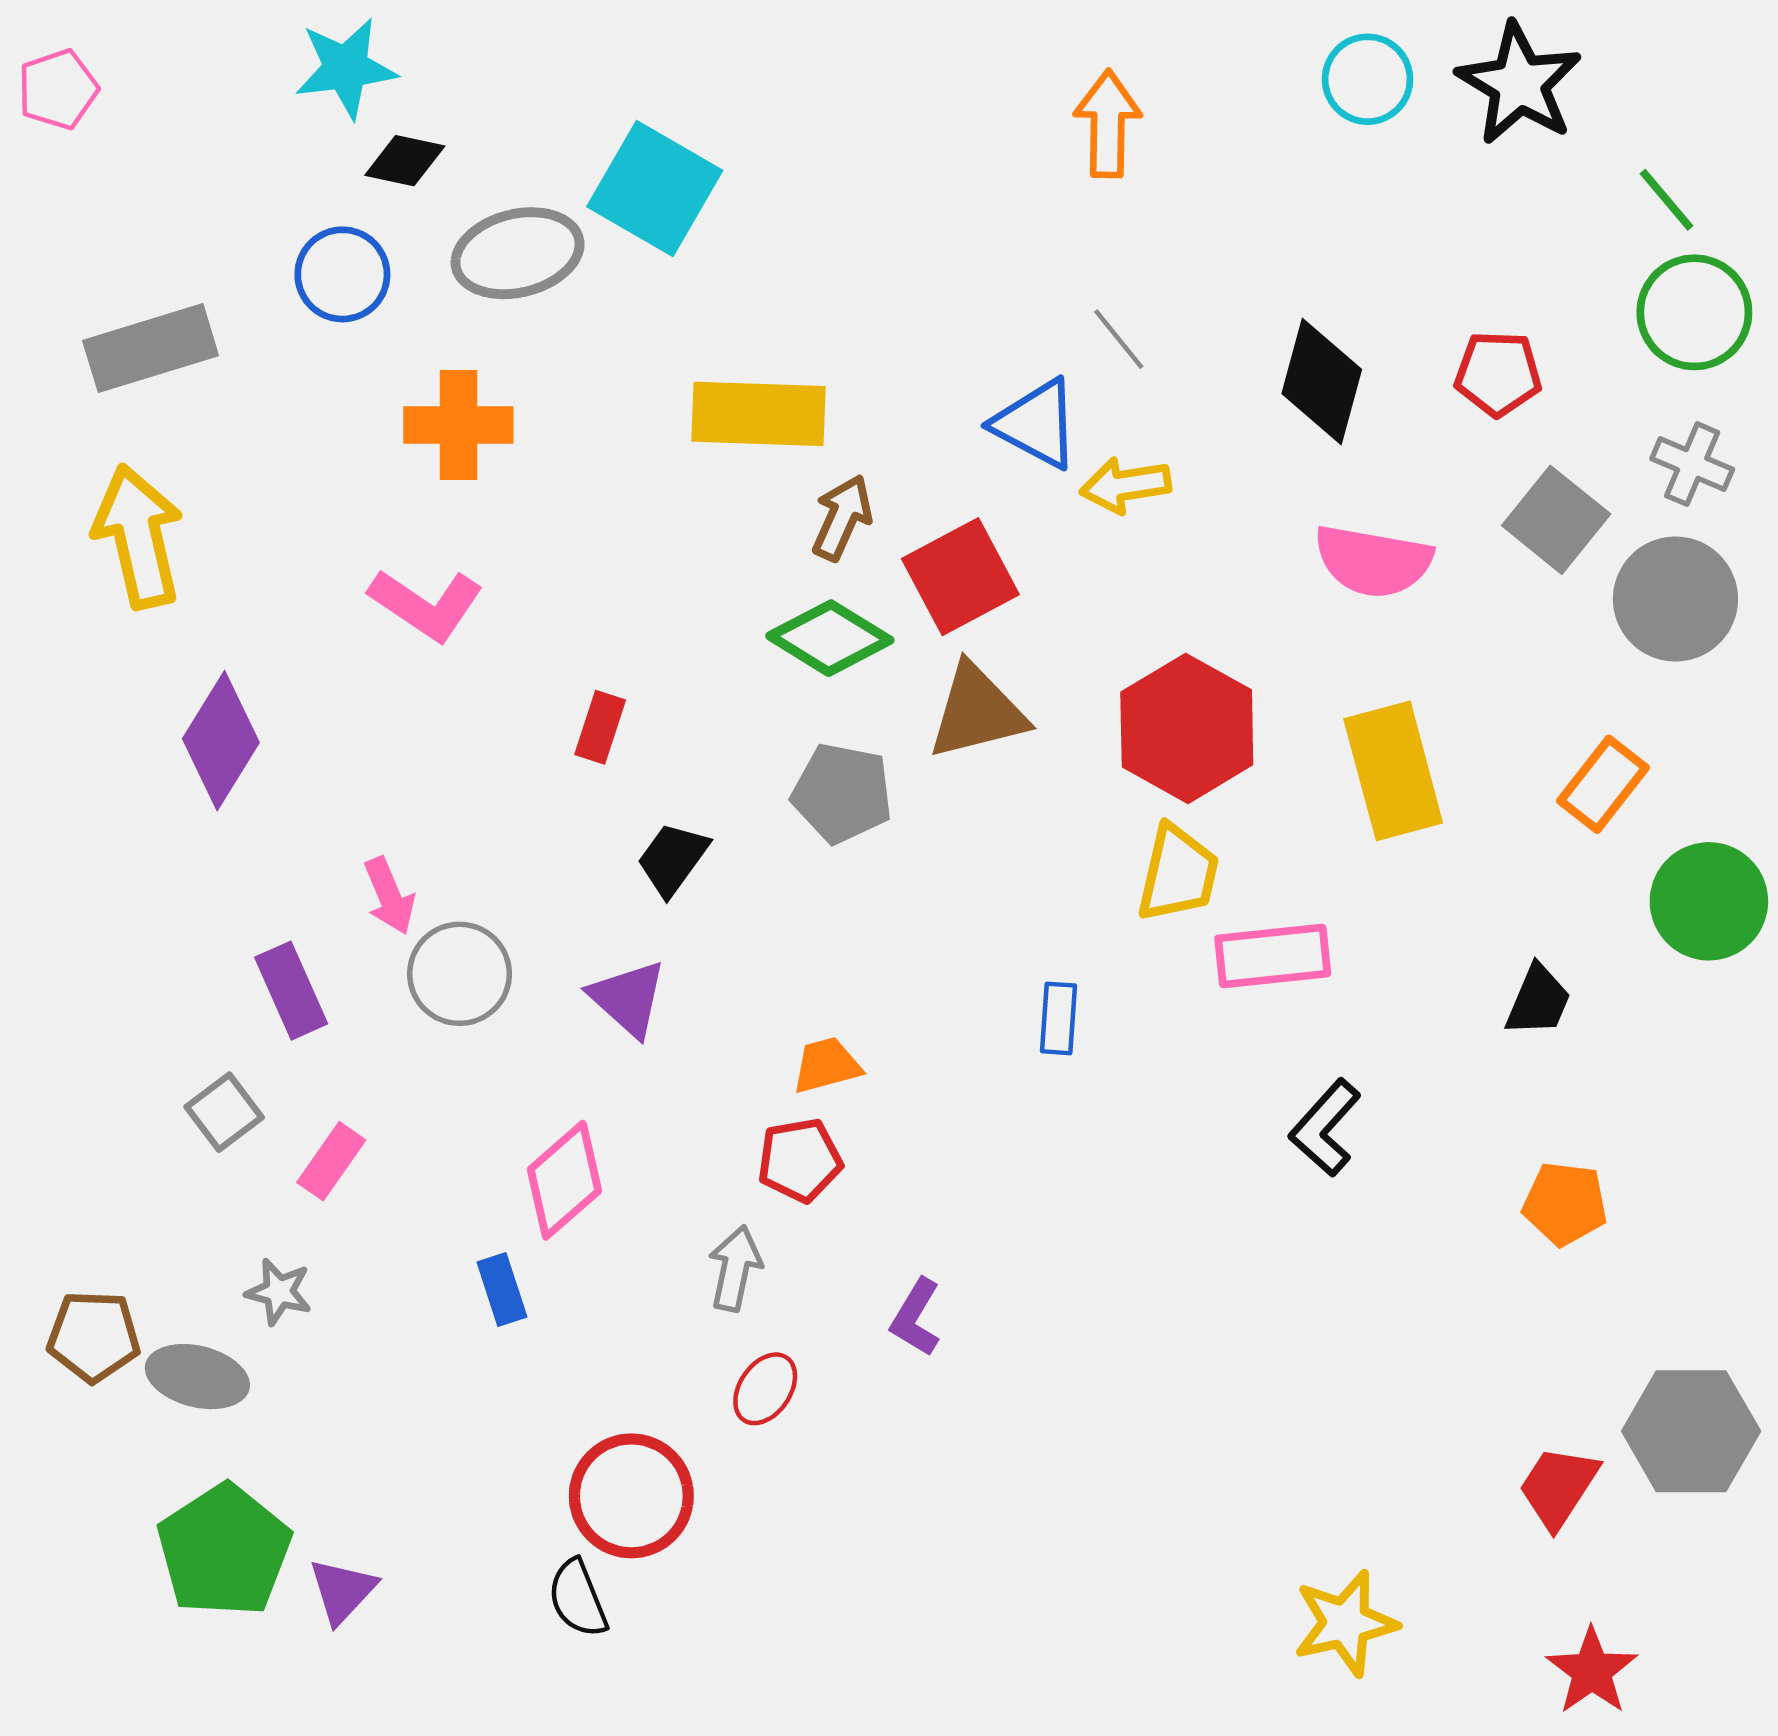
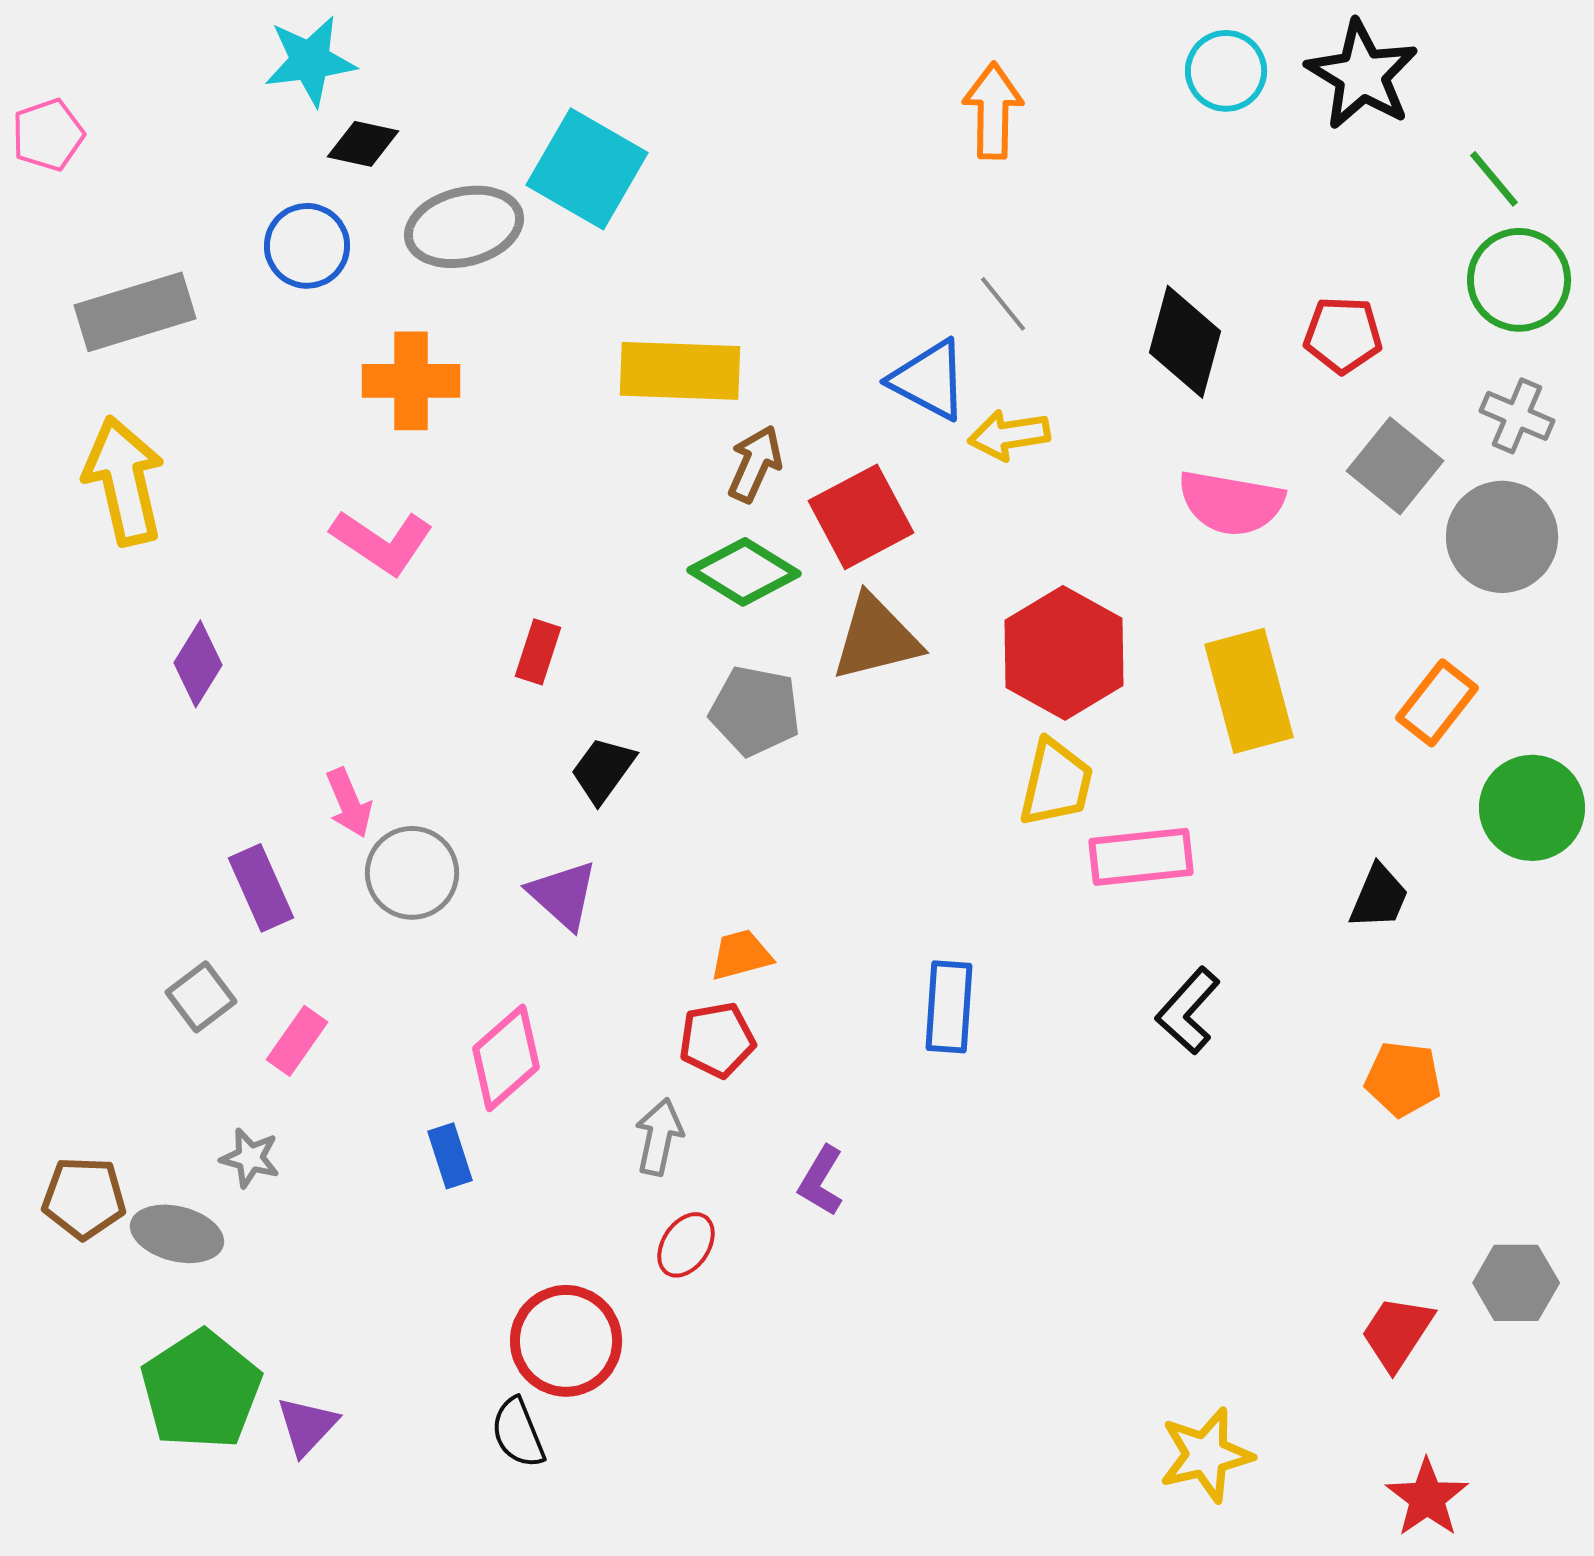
pink pentagon: (58, 89) -> (48, 135), moved
purple diamond: (221, 741) -> (198, 664), size x0.7
blue rectangle: (1059, 1018) -> (949, 1007), moved, size x1.4
gray hexagon: (1691, 1431) -> (1516, 1283), size x0.7

